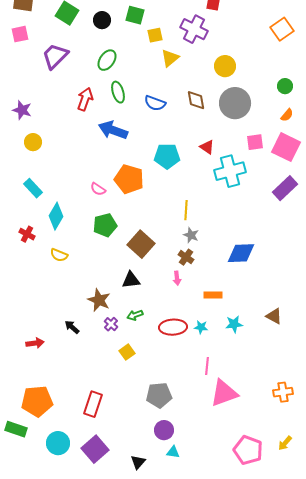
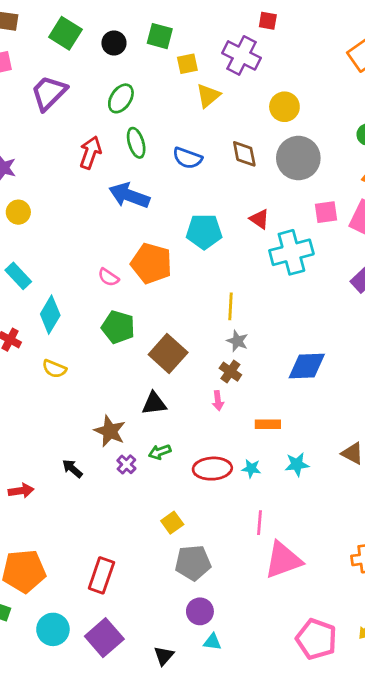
green pentagon: (105, 225) -> (118, 327), turned 30
yellow square: (127, 352) -> (172, 523), moved

